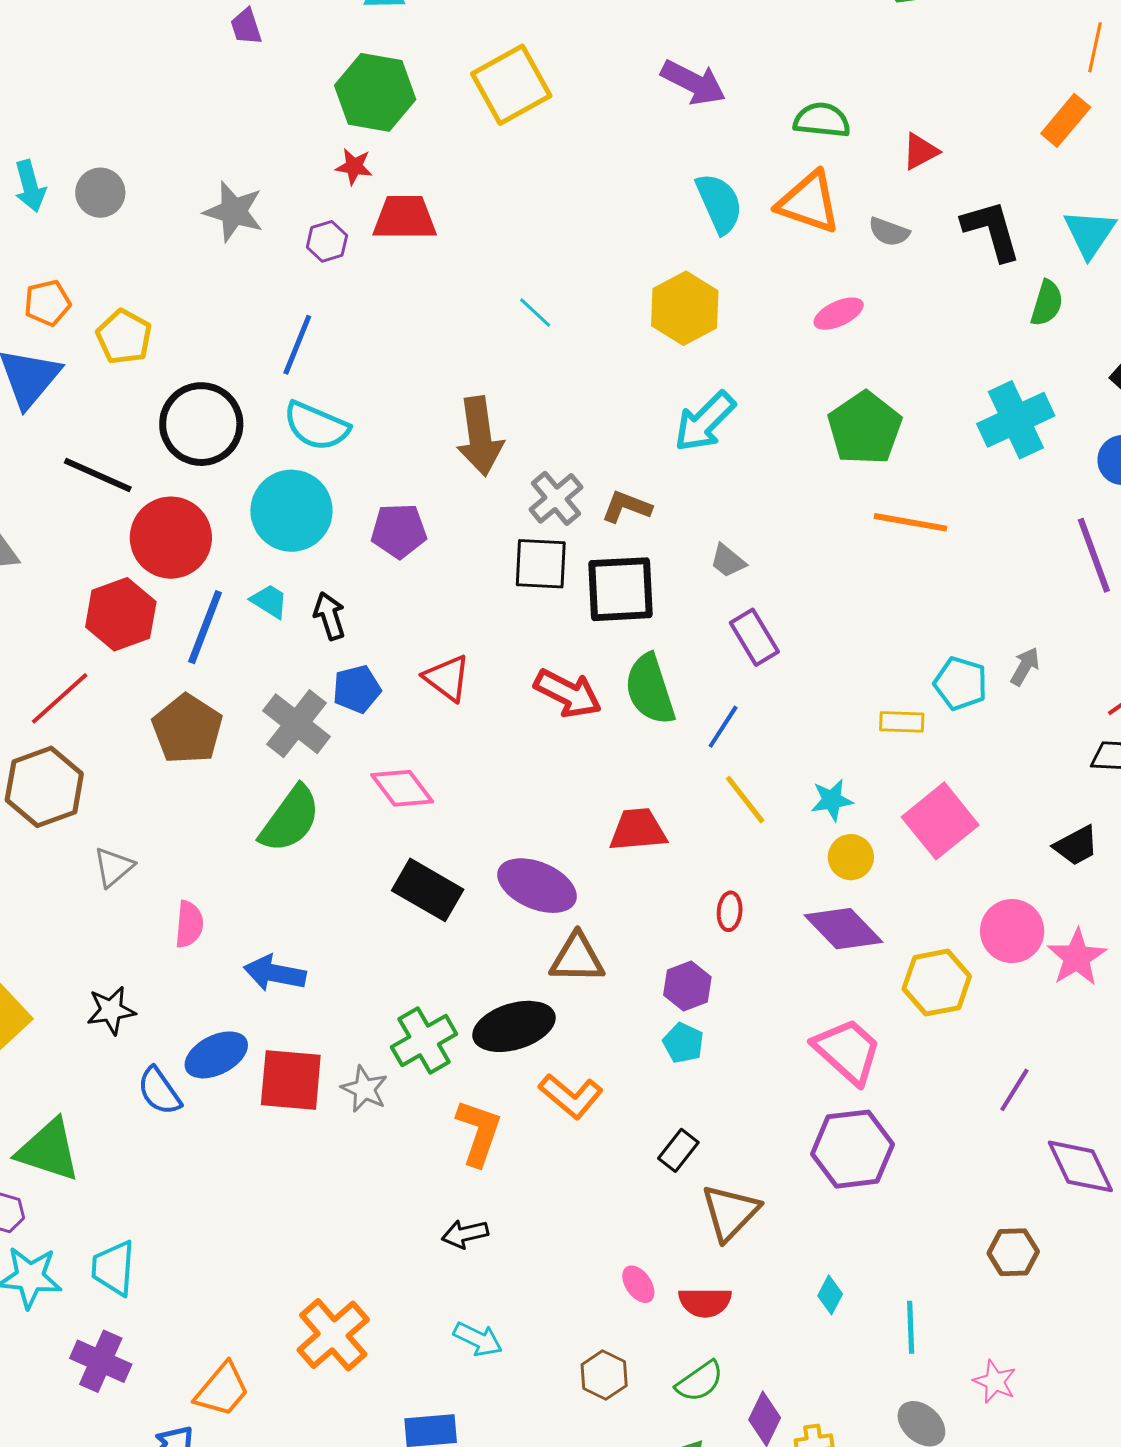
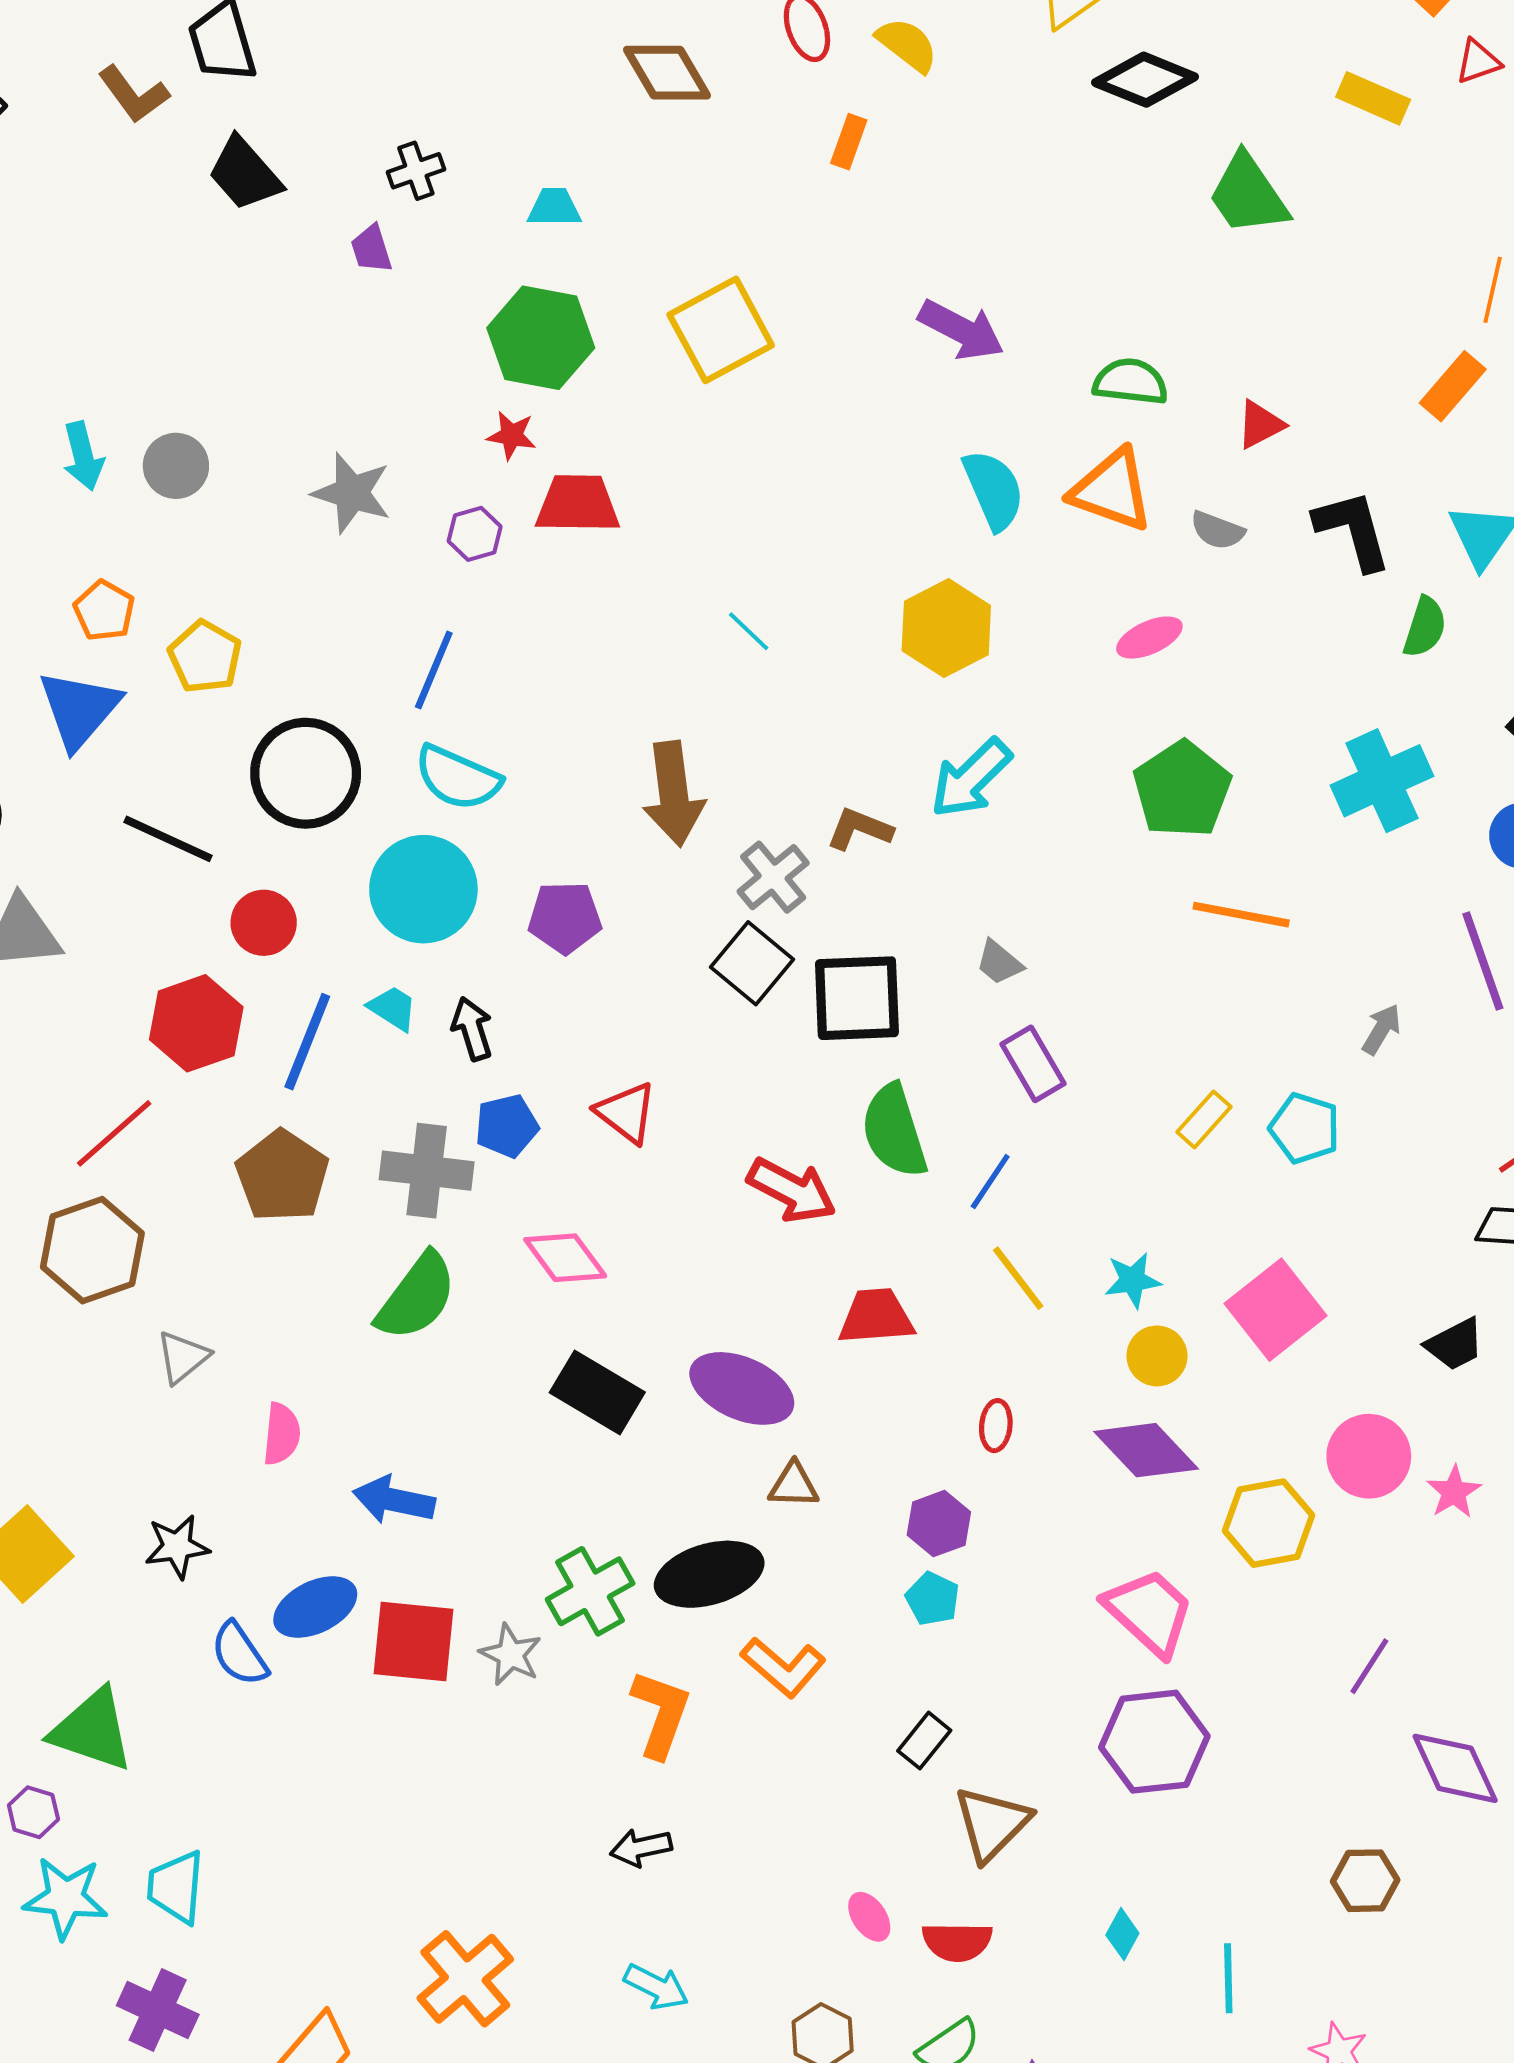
orange pentagon: (47, 303) -> (104, 611), turned -30
brown L-shape: (627, 507) -> (860, 829), moved
red circle: (171, 538) -> (264, 923), size x0.6
black square: (541, 564) -> (752, 963), turned 36
gray arrow: (1025, 666) -> (1381, 1029), moved
red arrow: (568, 693) -> (792, 1190), moved
yellow rectangle: (902, 722) -> (1204, 1119), moved, turned -51
gray cross: (296, 724) -> (427, 1171), turned -32
pink star: (1077, 957) -> (1454, 1492), size x0.7
brown triangle: (577, 958) -> (794, 1485), size x0.7

